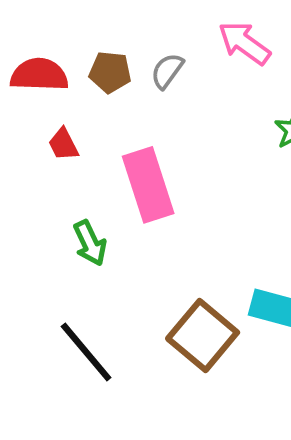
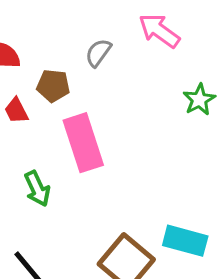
brown pentagon: (110, 72) -> (53, 86), moved

